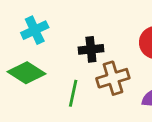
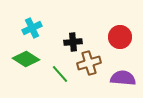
green line: (73, 93) -> (60, 74), turned -54

